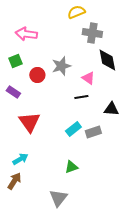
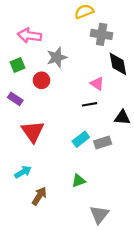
gray star: (61, 66) -> (57, 57), moved
brown arrow: (14, 181) -> (39, 196), moved
gray triangle: (58, 198) -> (99, 215), moved

